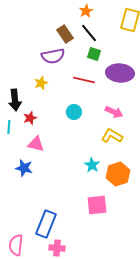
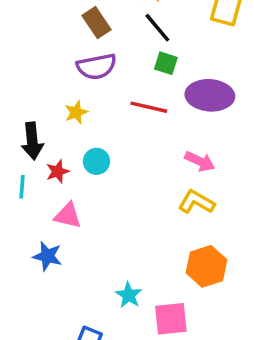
brown rectangle: (65, 34) -> (96, 23), moved
cyan circle: (74, 112) -> (96, 161), moved
cyan star: (92, 165) -> (129, 295), moved

